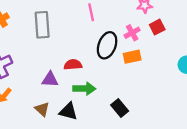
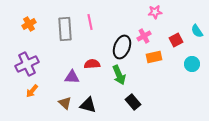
pink line: (91, 12) -> (90, 22), moved
red square: (157, 27) -> (176, 40), moved
orange rectangle: (132, 57) -> (154, 57), moved
green arrow: (84, 89) -> (119, 75), moved, turned 66

